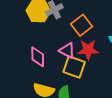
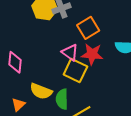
pink diamond: (38, 57) -> (15, 62), moved

